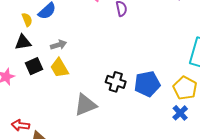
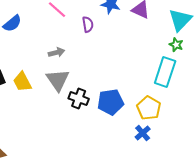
gray arrow: (59, 45) -> (56, 52), moved
gray triangle: (85, 105) -> (58, 80), moved, turned -45

